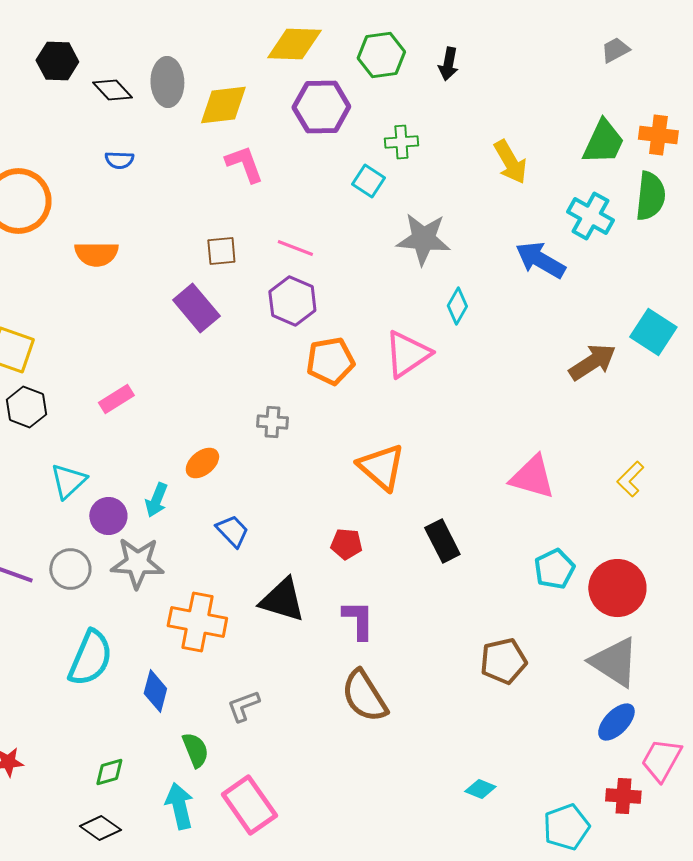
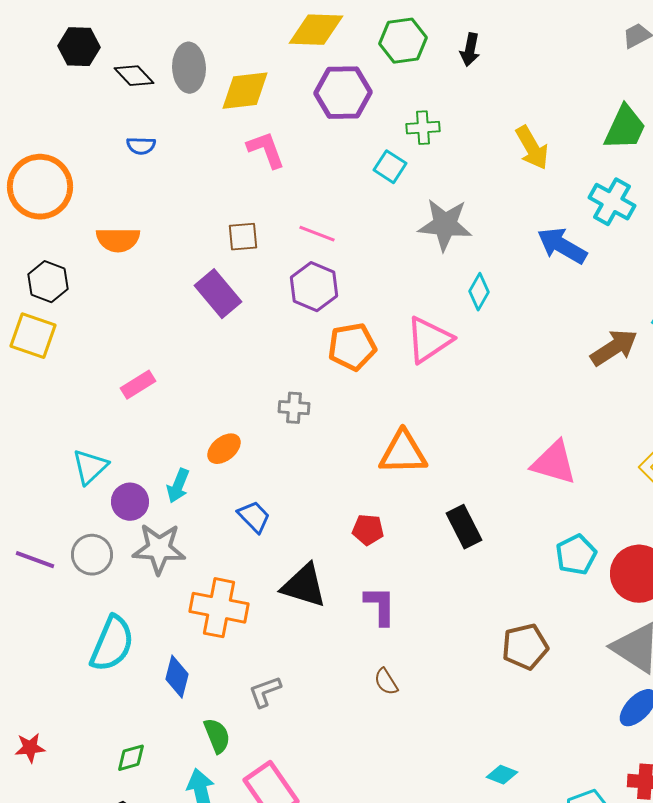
black hexagon: (26, 407) -> (48, 282), moved
orange triangle: (381, 467) -> (403, 453), turned -42
brown semicircle: (364, 696) -> (386, 682), size x0.5

